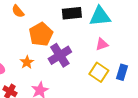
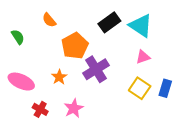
black rectangle: (72, 13) -> (109, 22), turned -30
cyan triangle: (100, 16) -> (141, 26), turned 40

